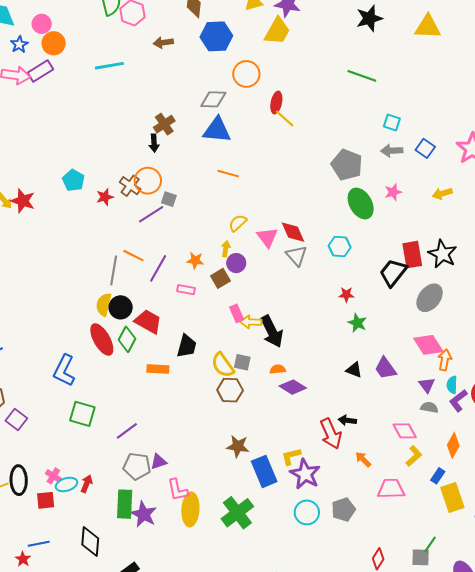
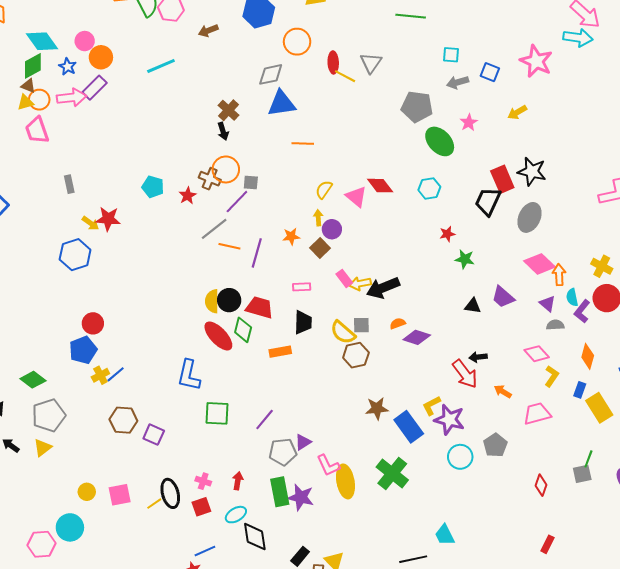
gray triangle: (296, 256) -> (371, 63), moved, turned 30
gray line: (114, 270) -> (214, 229), moved, turned 56
pink rectangle: (186, 290) -> (302, 287), moved
black arrow: (272, 331) -> (383, 288), turned 108
cyan ellipse: (66, 484) -> (236, 515), moved

